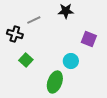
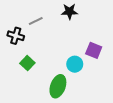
purple square: (89, 39) -> (94, 50), moved

